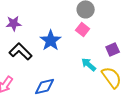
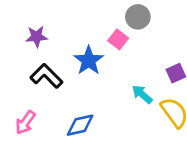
pink square: (83, 29) -> (118, 39), moved

